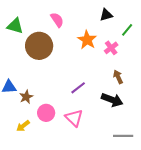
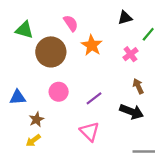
orange star: (87, 40) -> (92, 45), moved
brown star: (26, 97) -> (36, 119), moved
pink circle: (46, 113) -> (59, 92), moved

